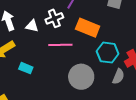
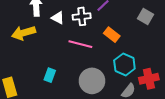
orange rectangle: (88, 28) -> (112, 35), size x0.7
cyan rectangle: (26, 68) -> (50, 75), moved, turned 72

